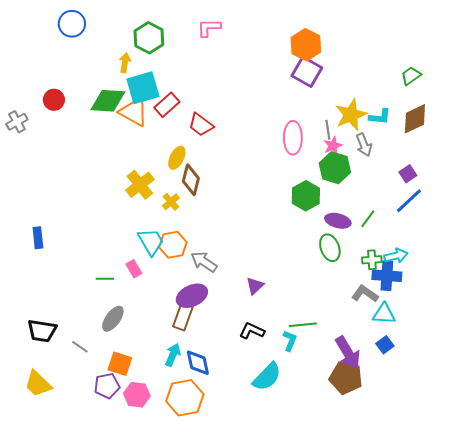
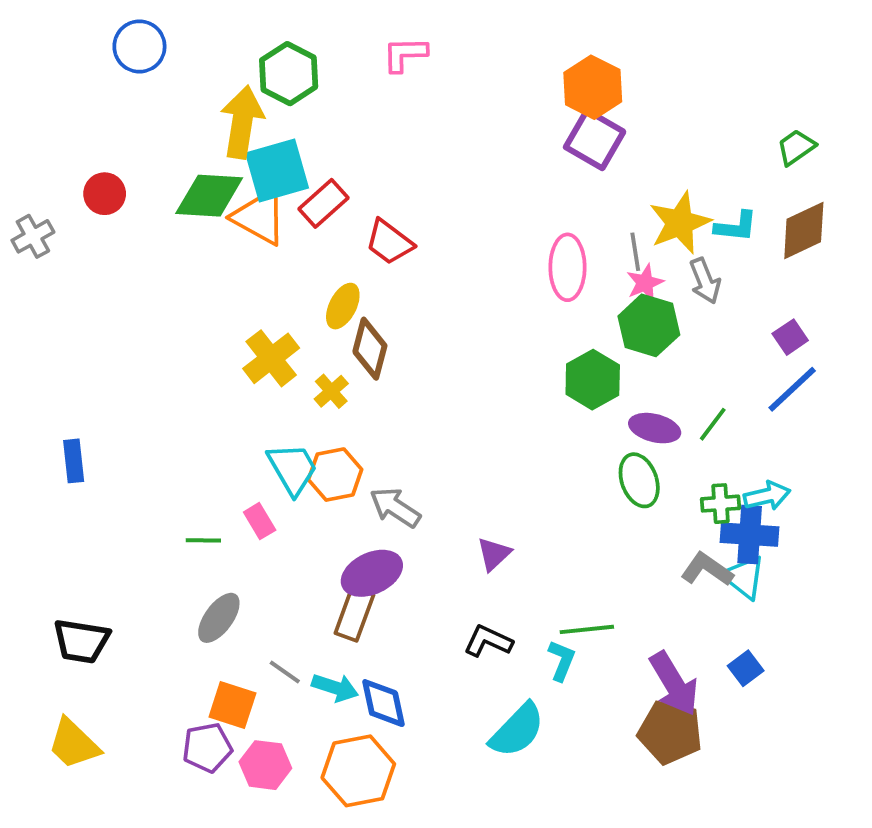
yellow arrow: (125, 63) -> (242, 122), size x1.8
cyan triangle: (384, 314) -> (744, 577), moved, turned 35
gray line: (80, 347) -> (285, 672), moved
cyan arrow: (173, 355) -> (335, 688), turned 85

